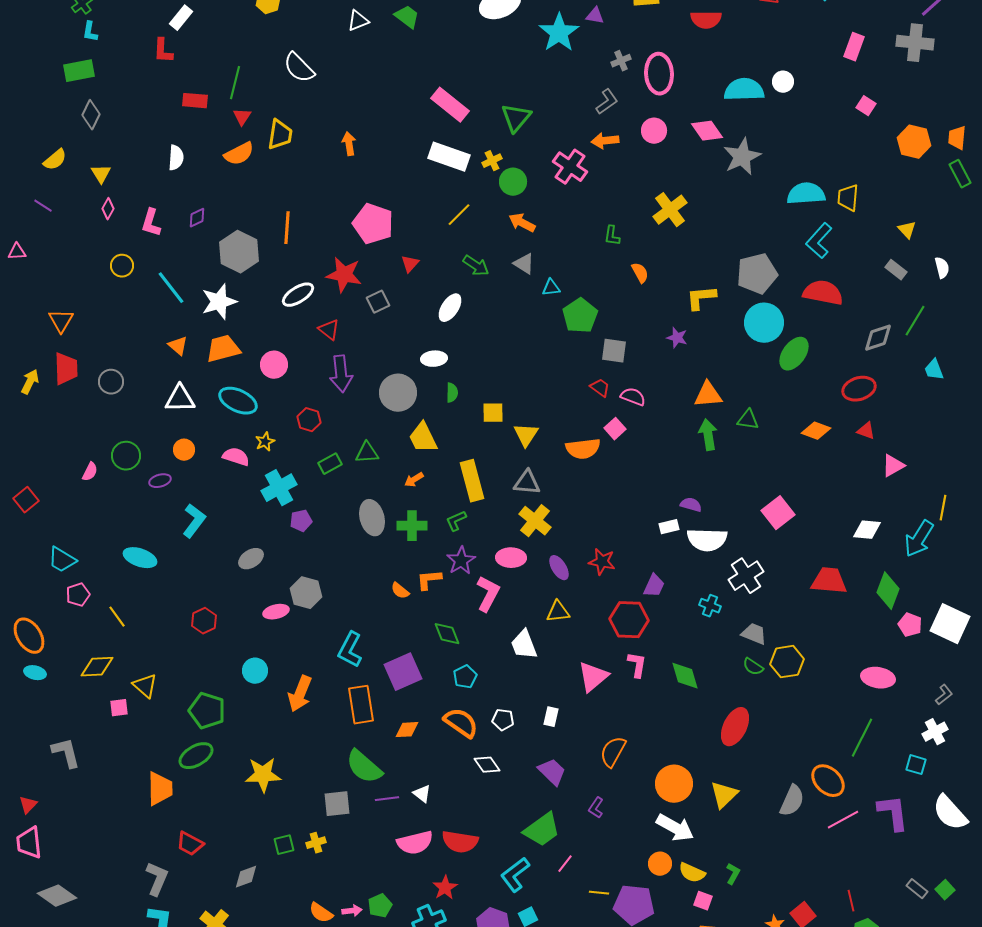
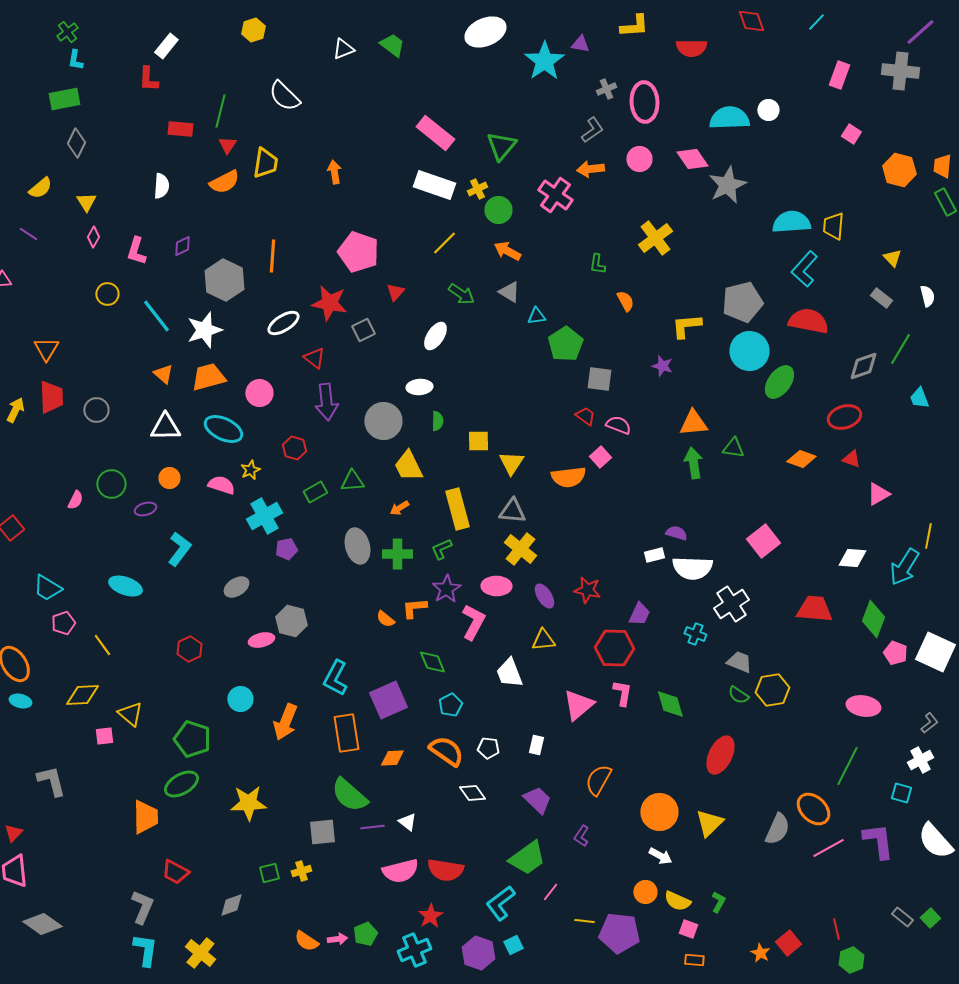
white arrow: (675, 828) -> (660, 856), size x0.6

